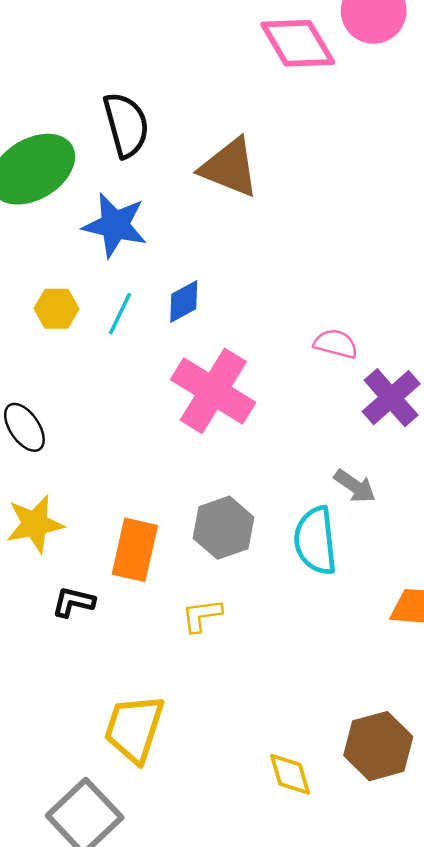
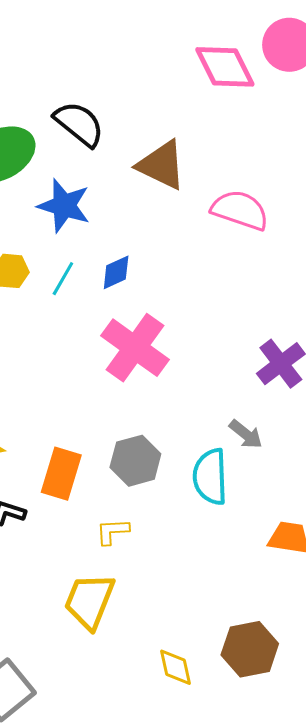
black semicircle: (126, 125) -> (79, 124), turned -40
pink semicircle: (336, 344) -> (240, 210), moved, size x1.6
yellow trapezoid: (134, 729) -> (89, 601), moved

